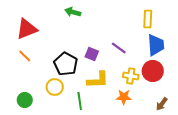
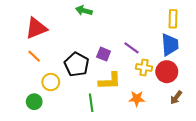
yellow rectangle: (148, 19) -> (173, 19), moved
yellow cross: (131, 76) -> (144, 68), moved
yellow circle: (55, 87) -> (51, 82), moved
brown arrow: (162, 104) -> (176, 98), moved

